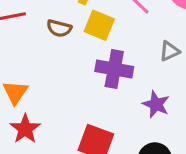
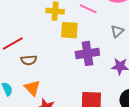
brown semicircle: (59, 28) -> (29, 60), moved

